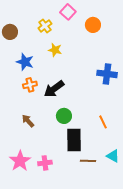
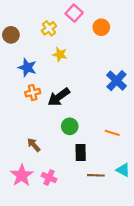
blue cross: (107, 74) -> (117, 81), turned 36
brown arrow: (28, 121) -> (34, 145), moved
orange line: (103, 122) -> (112, 133), turned -48
black rectangle: (74, 140) -> (81, 152), size x0.7
pink cross: (45, 163) -> (49, 178), turned 32

